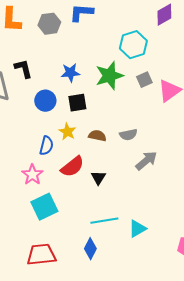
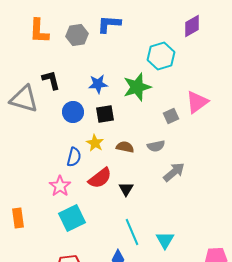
gray square: (144, 80) -> (171, 116), moved
cyan line: (104, 221) -> (132, 232), turned 76
cyan triangle: (137, 229) -> (165, 240), turned -30

